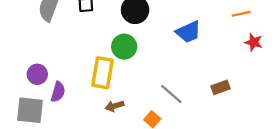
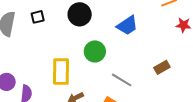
green circle: (124, 47) -> (95, 51), moved

